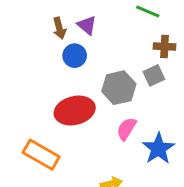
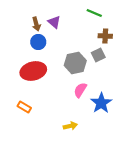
blue circle: (75, 56) -> (38, 42), moved
red ellipse: (75, 110) -> (33, 71), moved
orange rectangle: (41, 155) -> (24, 107), size x0.6

